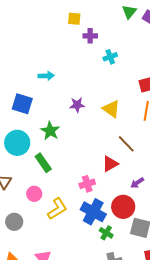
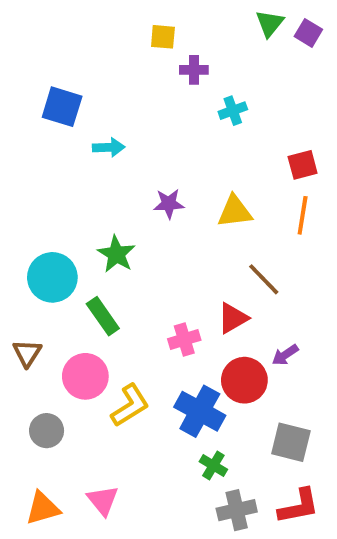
blue square: (22, 104) -> (62, 107), moved
yellow triangle: (111, 109) -> (235, 211), turned -42
pink cross: (87, 184) -> (184, 339), moved
pink circle: (34, 194) -> (85, 376), size x1.5
red circle: (123, 207) -> (244, 380), moved
green cross: (106, 233) -> (213, 466), moved

